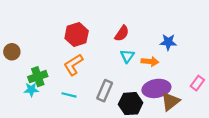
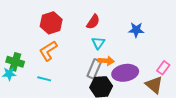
orange arrow: (150, 61) -> (106, 61), moved
green cross: (38, 77) -> (15, 62), turned 36
gray rectangle: (105, 91) -> (94, 69), moved
brown triangle: (170, 101) -> (154, 85), moved, turned -42

